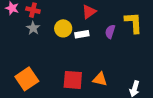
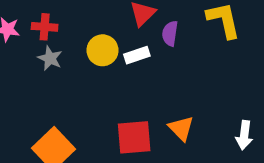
purple semicircle: (110, 32) -> (170, 33), moved
orange triangle: (100, 79) -> (181, 128), turned 42

